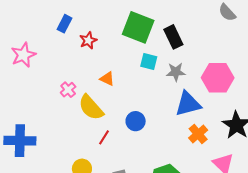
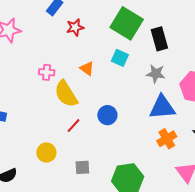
cyan square: (149, 62) -> (120, 58), moved
pink cross: (68, 90) -> (47, 72), turned 35

